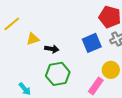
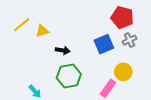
yellow triangle: (33, 39) -> (42, 31), moved

